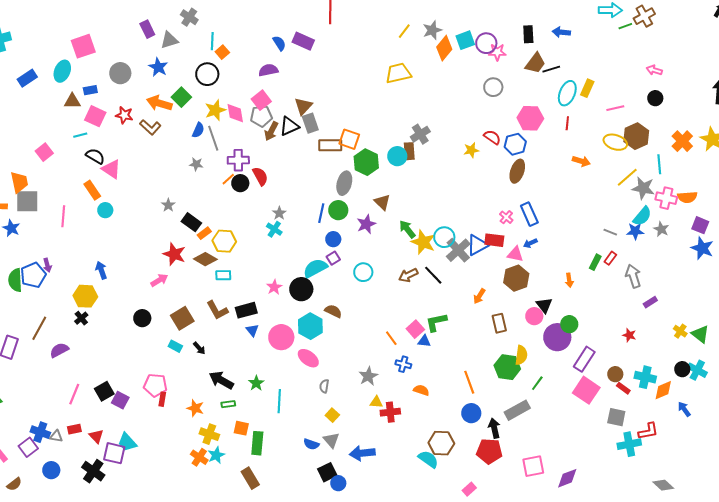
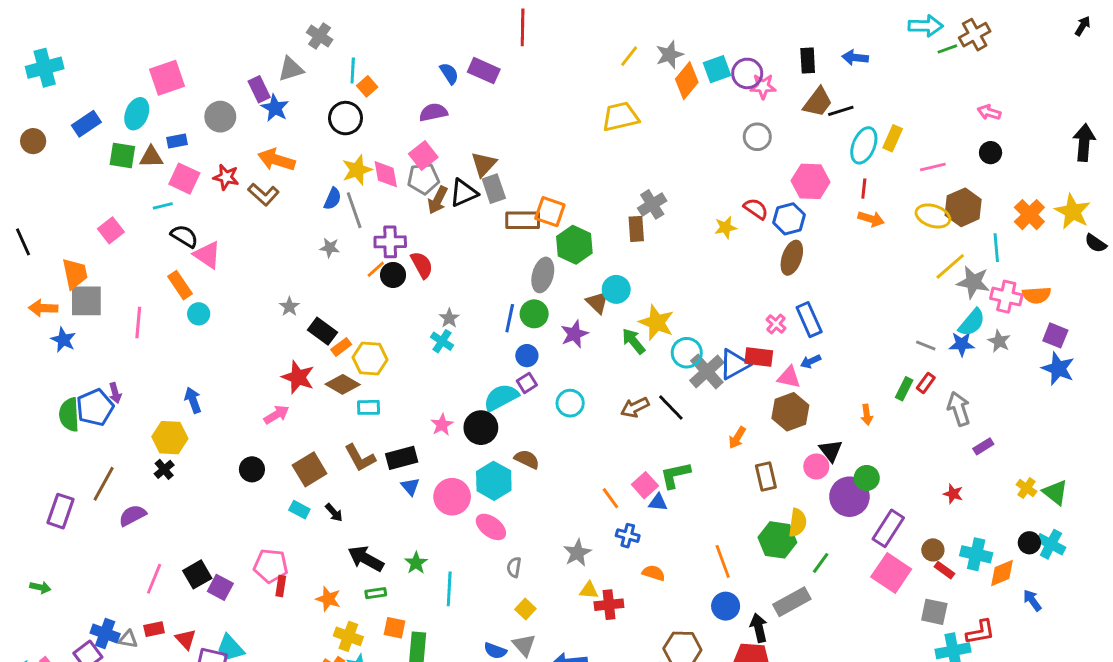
purple rectangle: (147, 29) -> (259, 89), moved
green square: (181, 97) -> (122, 155), moved, turned -36
cyan circle: (397, 156) -> (616, 289), moved
orange arrow: (581, 161) -> (871, 219), moved
yellow star: (423, 242) -> (657, 322), moved

